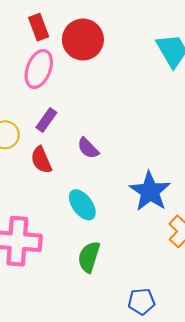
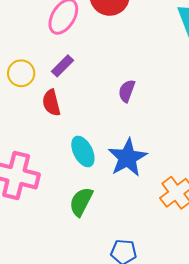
purple semicircle: (88, 148) -> (127, 91), moved, turned 55
blue star: (150, 191) -> (128, 158), moved

